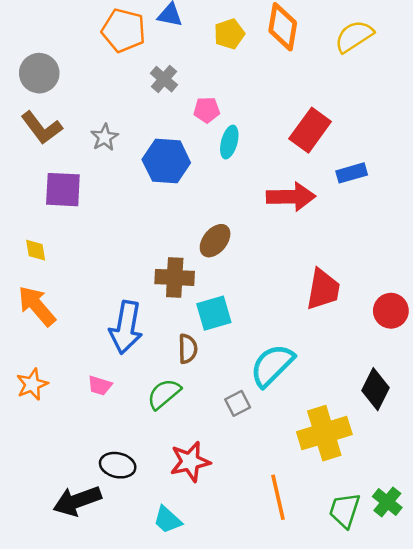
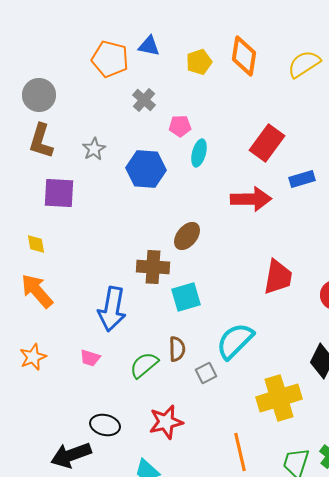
brown L-shape: (42, 128) -> (41, 141), turned 54
brown semicircle: (188, 349) -> (177, 349), moved

